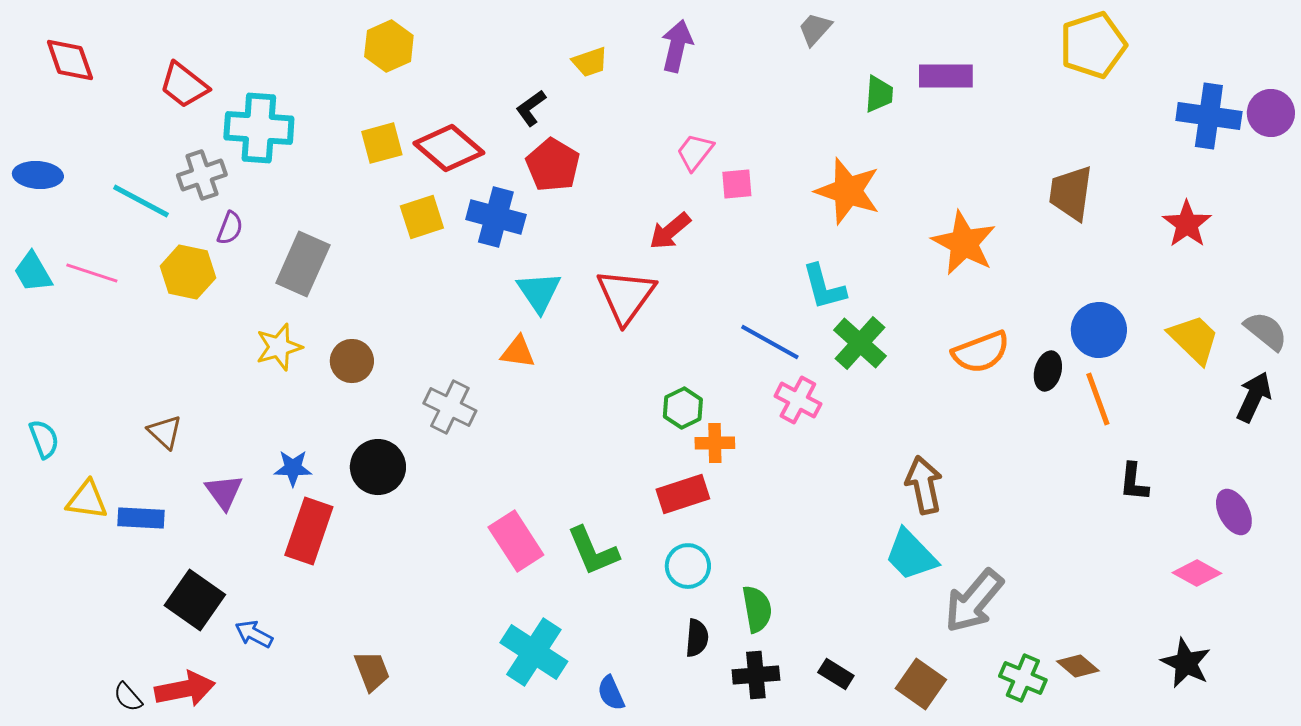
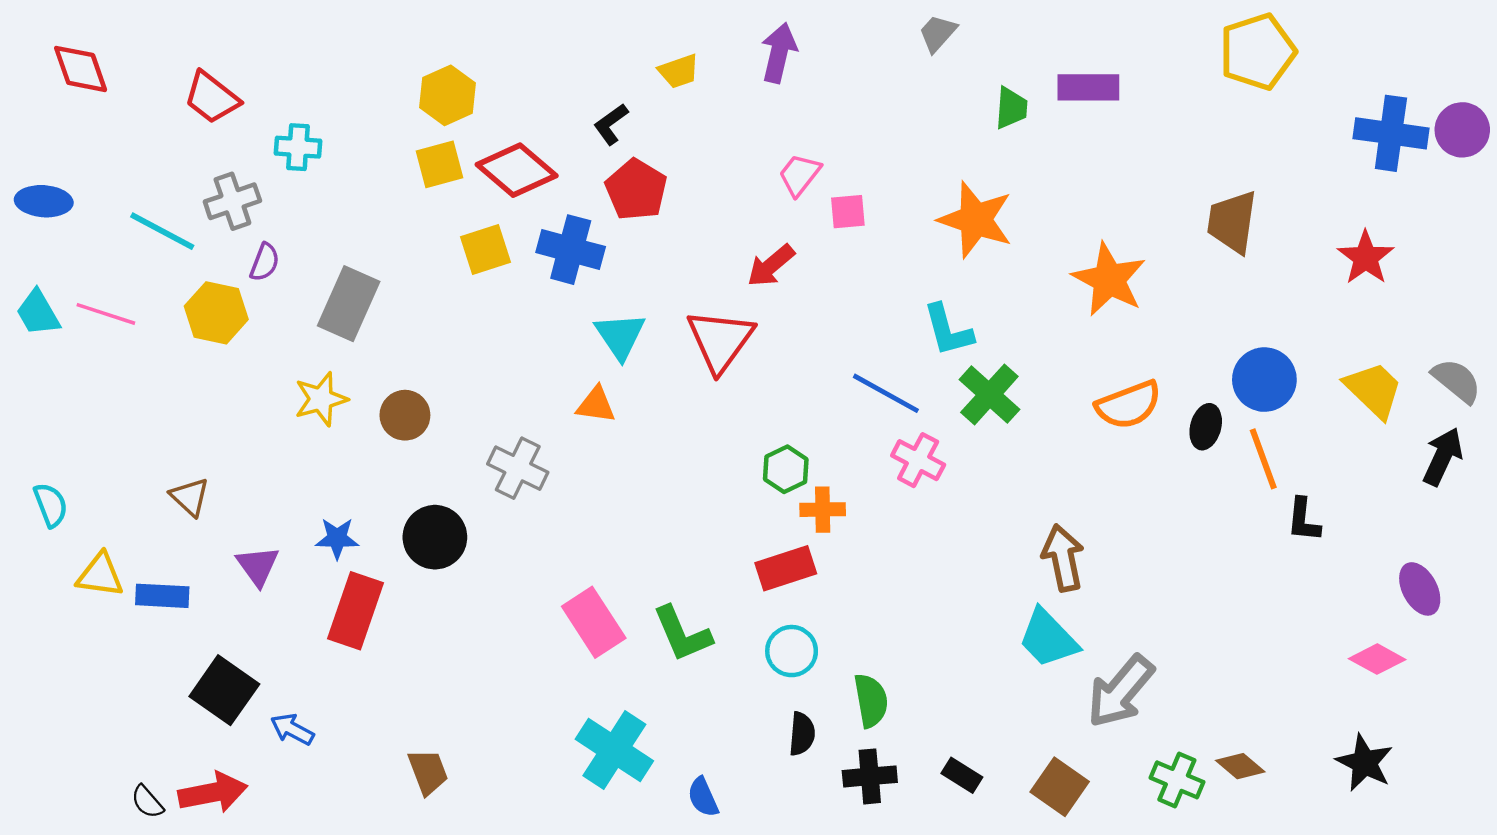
yellow hexagon: (389, 46) -> (448, 95), moved
cyan cross: (259, 128) -> (298, 147), size x0.6
black L-shape: (1134, 482) -> (1304, 520), moved

